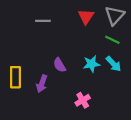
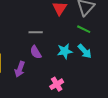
gray line: (43, 21) -> (36, 32), moved

